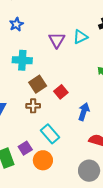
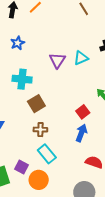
red square: (61, 92) -> (83, 112), moved
brown cross: (33, 106) -> (40, 130), moved
purple square: (25, 148) -> (21, 167), turned -32

